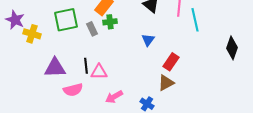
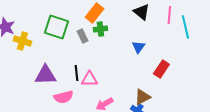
green square: (66, 20) -> (56, 27), turned 30
brown triangle: (166, 83) -> (142, 97), moved

